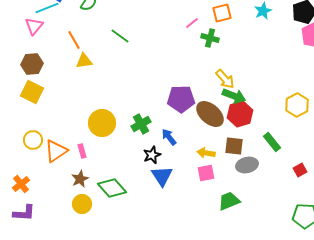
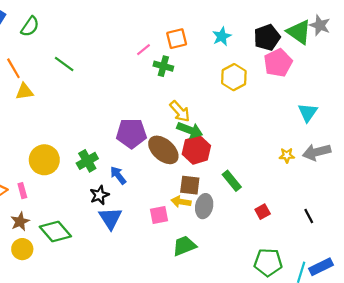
yellow hexagon: (297, 105) -> (234, 77), moved
yellow arrow: (206, 153) -> (181, 202), moved
gray ellipse: (247, 165) -> (204, 206), turned -65

